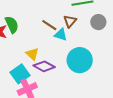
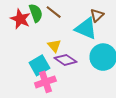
brown line: (49, 25) -> (54, 12), moved
cyan triangle: (61, 35) -> (86, 28), size x1.6

